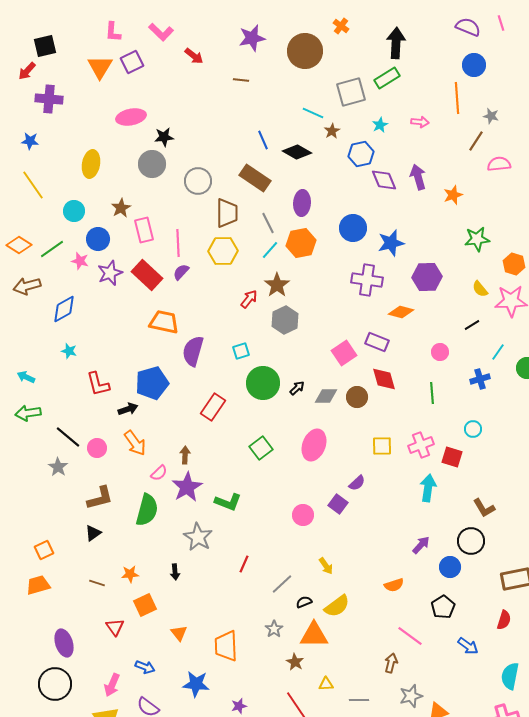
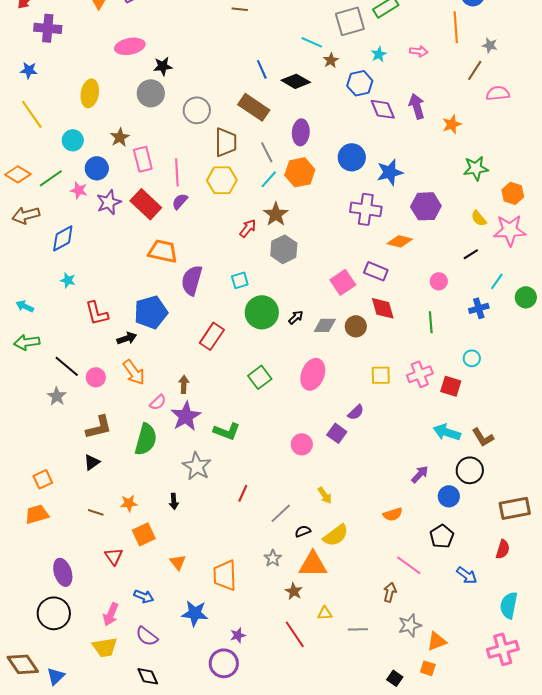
cyan arrow: (428, 488) -> (447, 432), moved, turned -80

